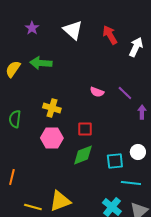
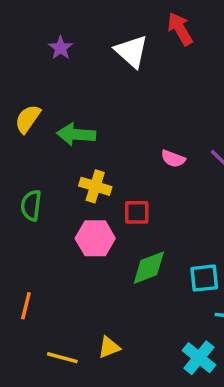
red arrow: (110, 35) -> (180, 29), moved
green arrow: (41, 63) -> (76, 134), moved
red square: (85, 129) -> (137, 212), moved
yellow triangle: (60, 201) -> (109, 347), size x0.6

